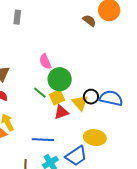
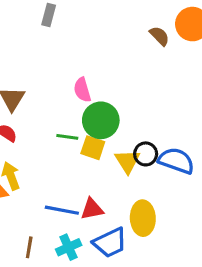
green line: (40, 93) -> (67, 137), turned -40
yellow square: (57, 97) -> (93, 148), turned 35
red triangle: (61, 112) -> (92, 209), moved
yellow ellipse: (95, 138) -> (143, 218), turned 70

